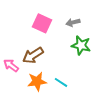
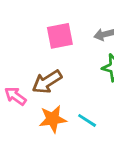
pink square: (42, 23) -> (60, 36), turned -36

